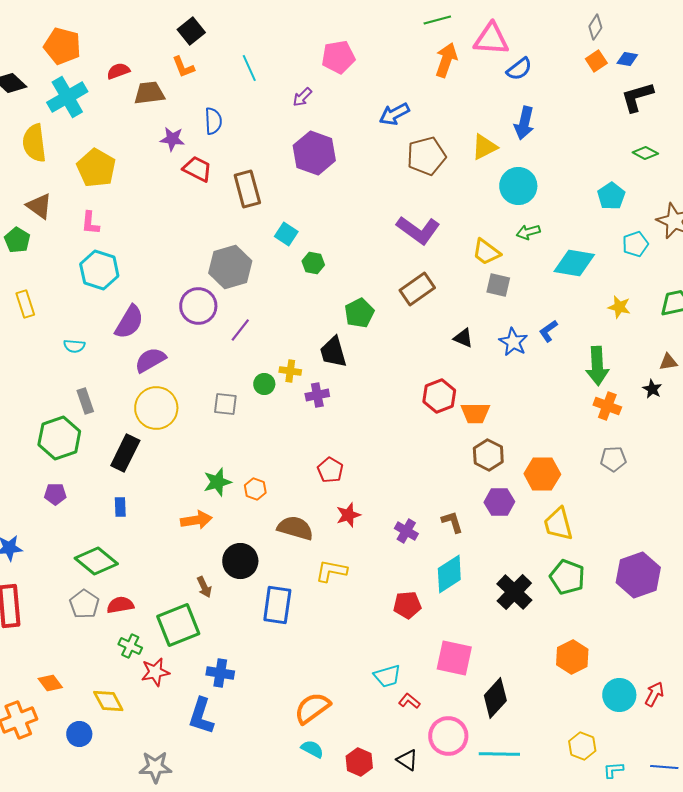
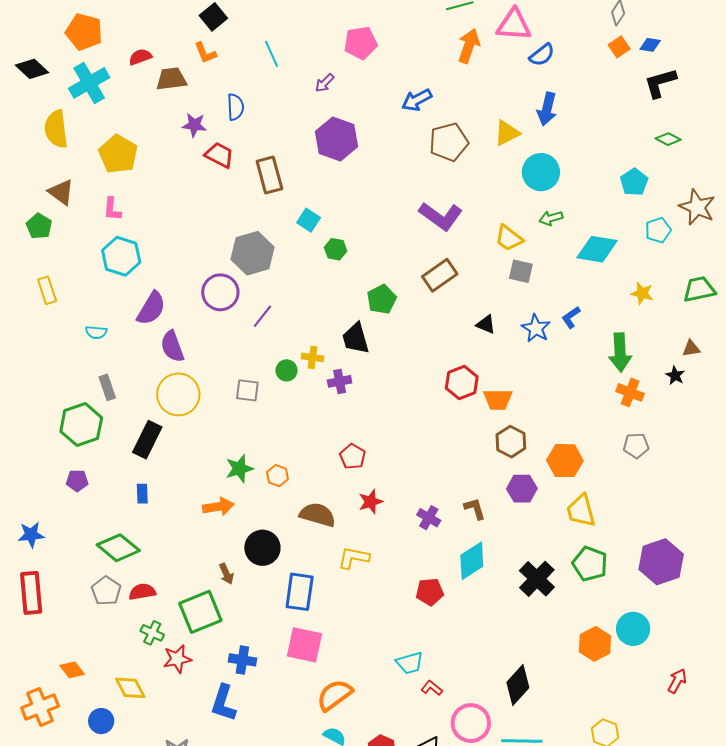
purple semicircle: (150, 360) -> (172, 346), turned -80
pink square: (454, 658) -> (305, 645), moved
cyan circle: (619, 695) -> (633, 629), moved

